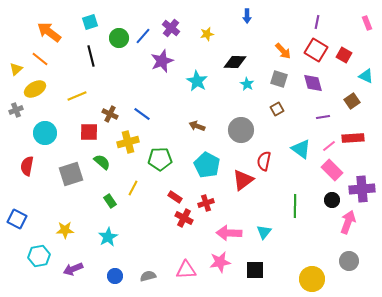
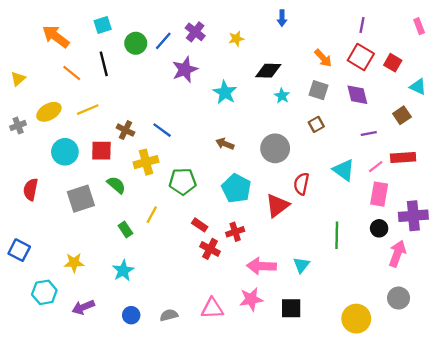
orange line: (40, 59) -> (72, 73), moved
yellow ellipse: (35, 89) -> (49, 112), moved
cyan circle: (45, 133) -> (65, 152), moved
pink rectangle: (332, 170) -> (379, 194), turned 55

